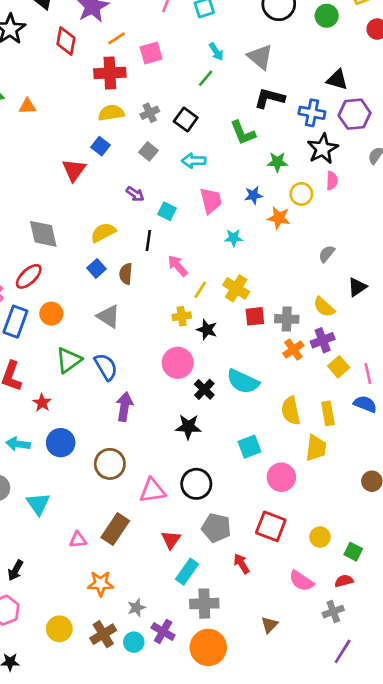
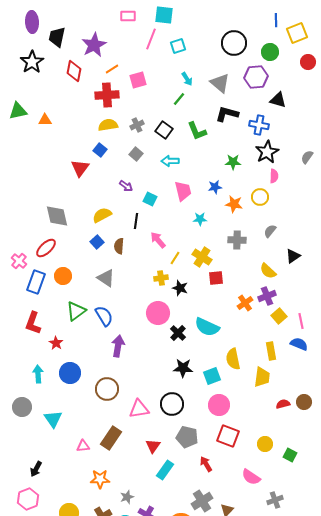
purple hexagon: (355, 114) -> (256, 77), moved
green L-shape: (243, 133) -> (197, 131), moved
yellow circle: (301, 194) -> (260, 197), moved
gray cross: (287, 319) -> (237, 240), moved
yellow semicircle: (291, 411) -> (233, 359), moved
black star: (188, 427) -> (183, 368), moved
cyan arrow: (18, 444) -> (38, 374), turned 78
pink circle: (281, 477) -> (219, 405), moved
red semicircle: (344, 581) -> (283, 404), moved
gray cross: (204, 604) -> (202, 501), moved, turned -30

